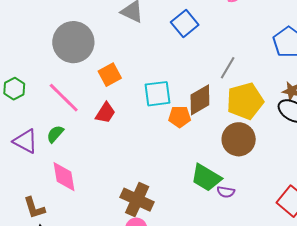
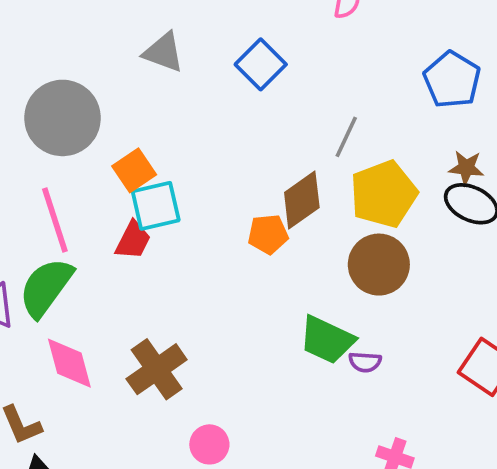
cyan square: (158, 94) -> (156, 206), moved
pink line: (64, 98) -> (55, 220), turned 33
green semicircle: (55, 134) -> (46, 287), size x1.8
brown cross: (137, 200) -> (157, 369), moved, turned 36

